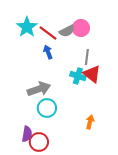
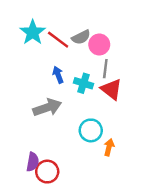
pink circle: (81, 28) -> (99, 44), moved
blue arrow: (48, 52) -> (58, 75), moved
cyan cross: (78, 76) -> (84, 83), moved
cyan circle: (47, 108) -> (91, 130), moved

